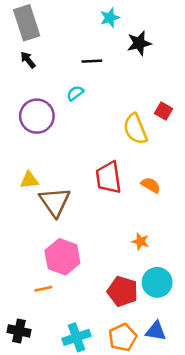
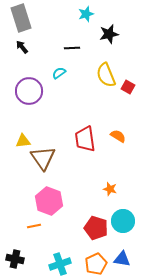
yellow semicircle: (135, 129) -> (106, 75), moved
orange semicircle: (151, 185) -> (118, 136), moved

